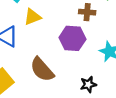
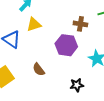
brown semicircle: (42, 70) -> (39, 69), size x0.6

